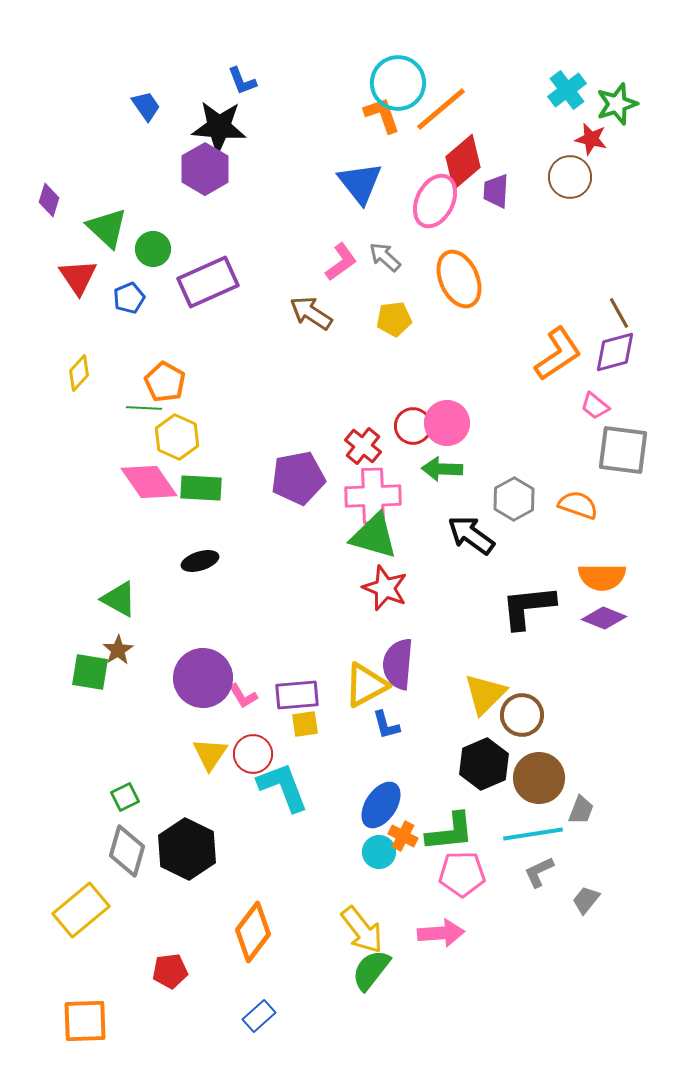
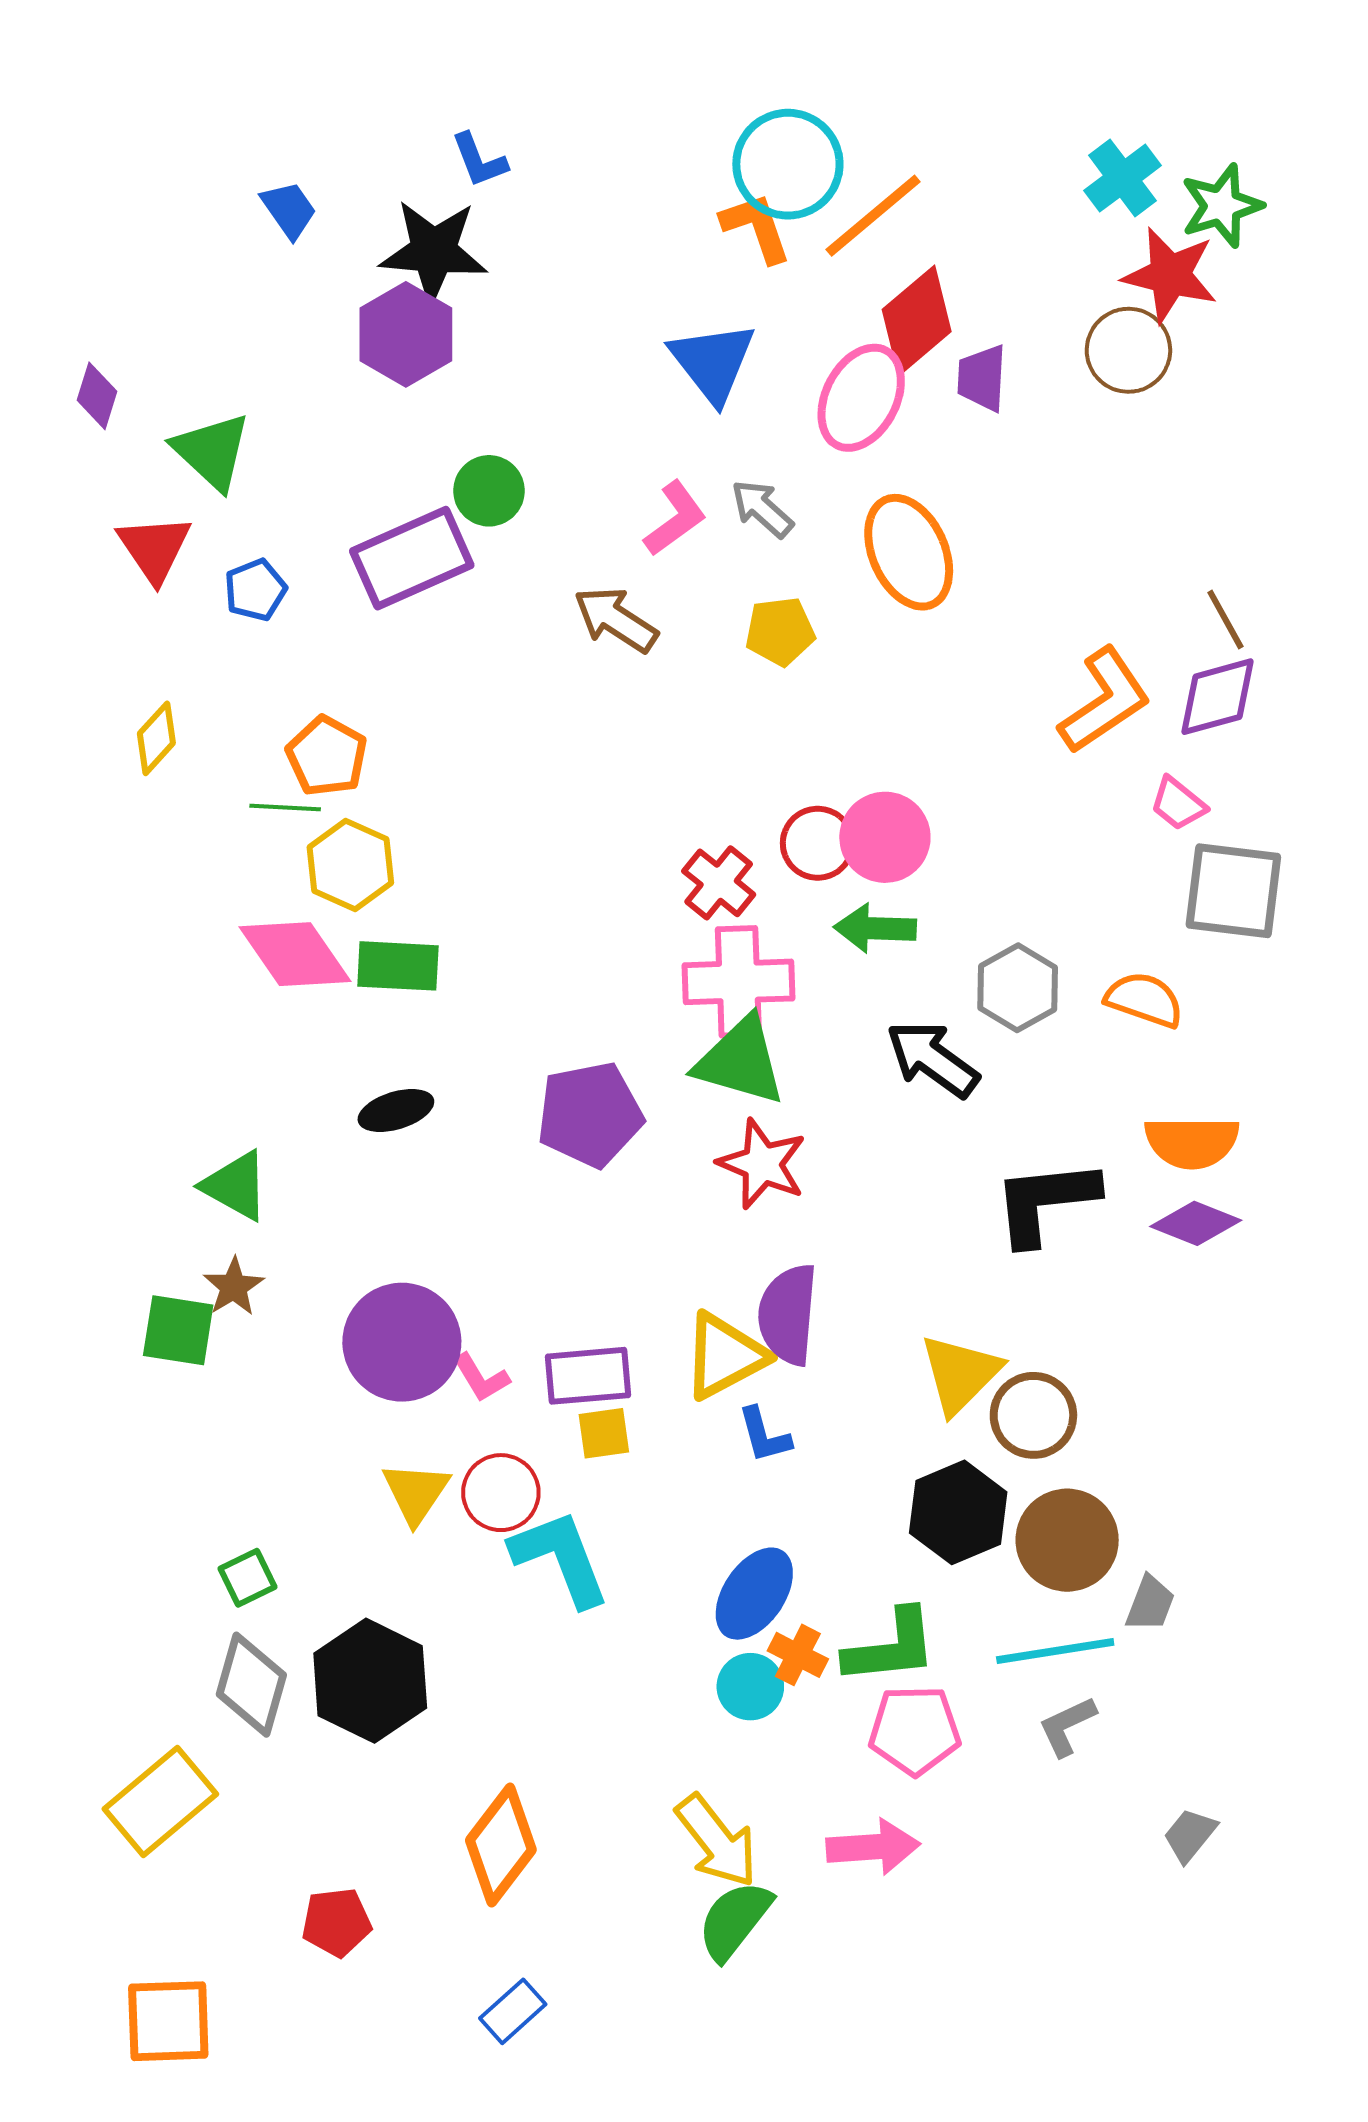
red star: (591, 139) -> (1170, 275), size x1.5
green circle: (153, 249) -> (489, 491), moved
purple pentagon: (298, 478) -> (590, 1114), moved
gray trapezoid: (586, 900) -> (1190, 1835), moved

